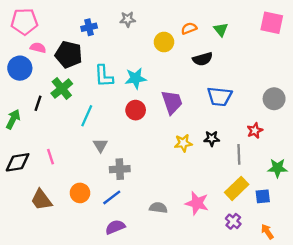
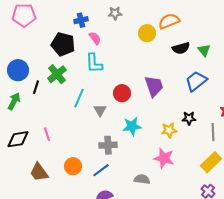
orange semicircle: (189, 28) -> (169, 21), size x1.5
green triangle: (221, 30) -> (204, 50), moved
pink semicircle: (38, 48) -> (95, 38), moved, turned 40
blue circle: (20, 68) -> (18, 70), moved
cyan star: (136, 78) -> (132, 126), moved
blue trapezoid: (220, 96) -> (196, 81), turned 135
yellow star: (183, 143) -> (169, 130), moved
gray triangle: (100, 145) -> (100, 110), moved
pink star: (197, 203) -> (164, 158), moved

